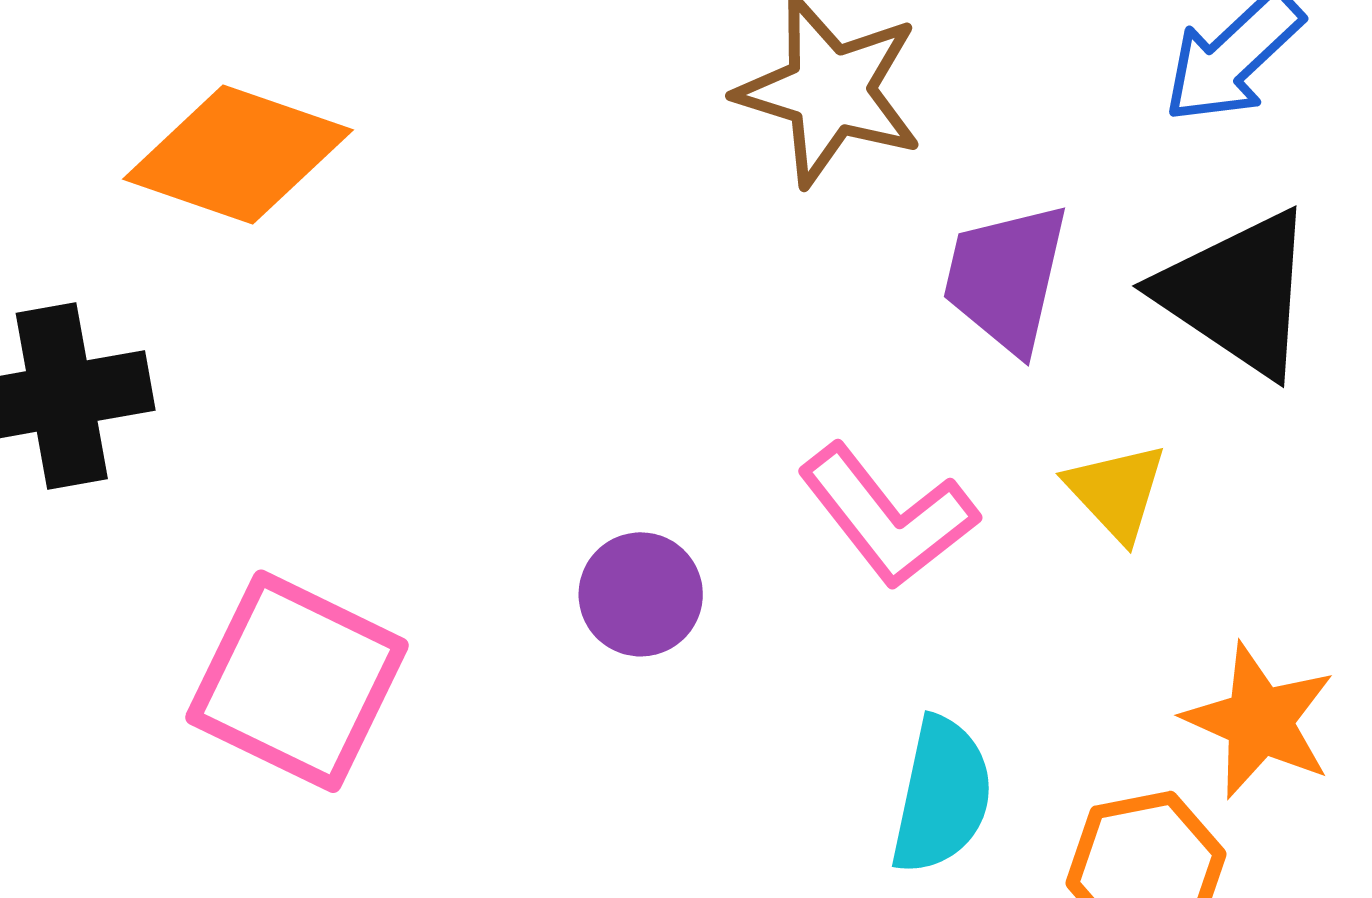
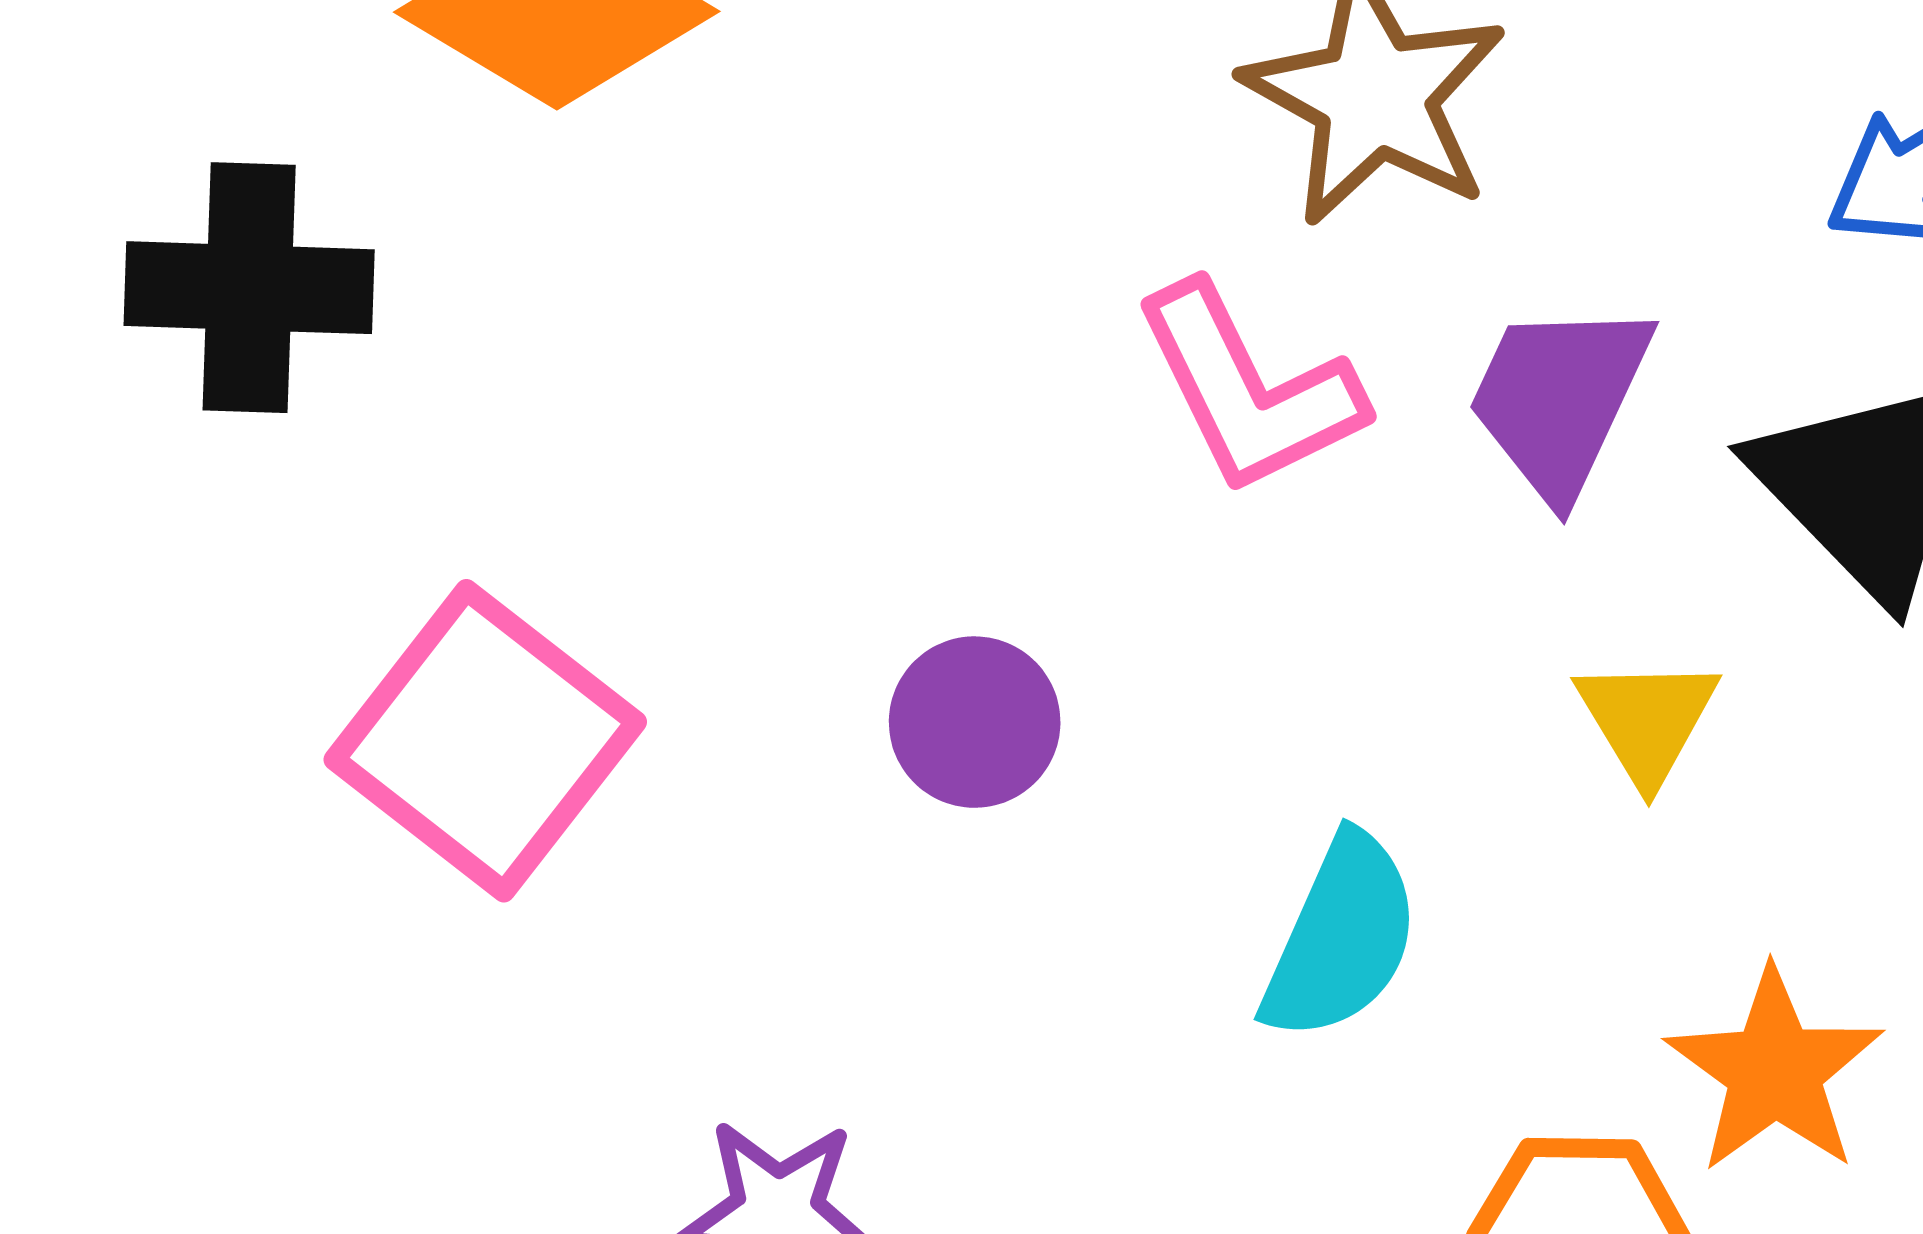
pink L-shape: (888, 516) -> (1249, 389), moved
cyan semicircle: (942, 795) -> (1341, 938), moved

